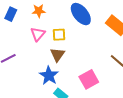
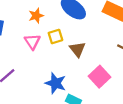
orange star: (39, 11) -> (36, 16), moved
brown triangle: (58, 55) -> (77, 49), moved

